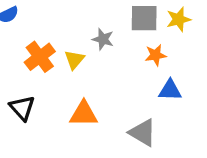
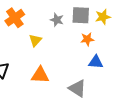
gray star: (103, 39) -> (57, 20), moved
orange cross: (40, 57) -> (15, 18), moved

